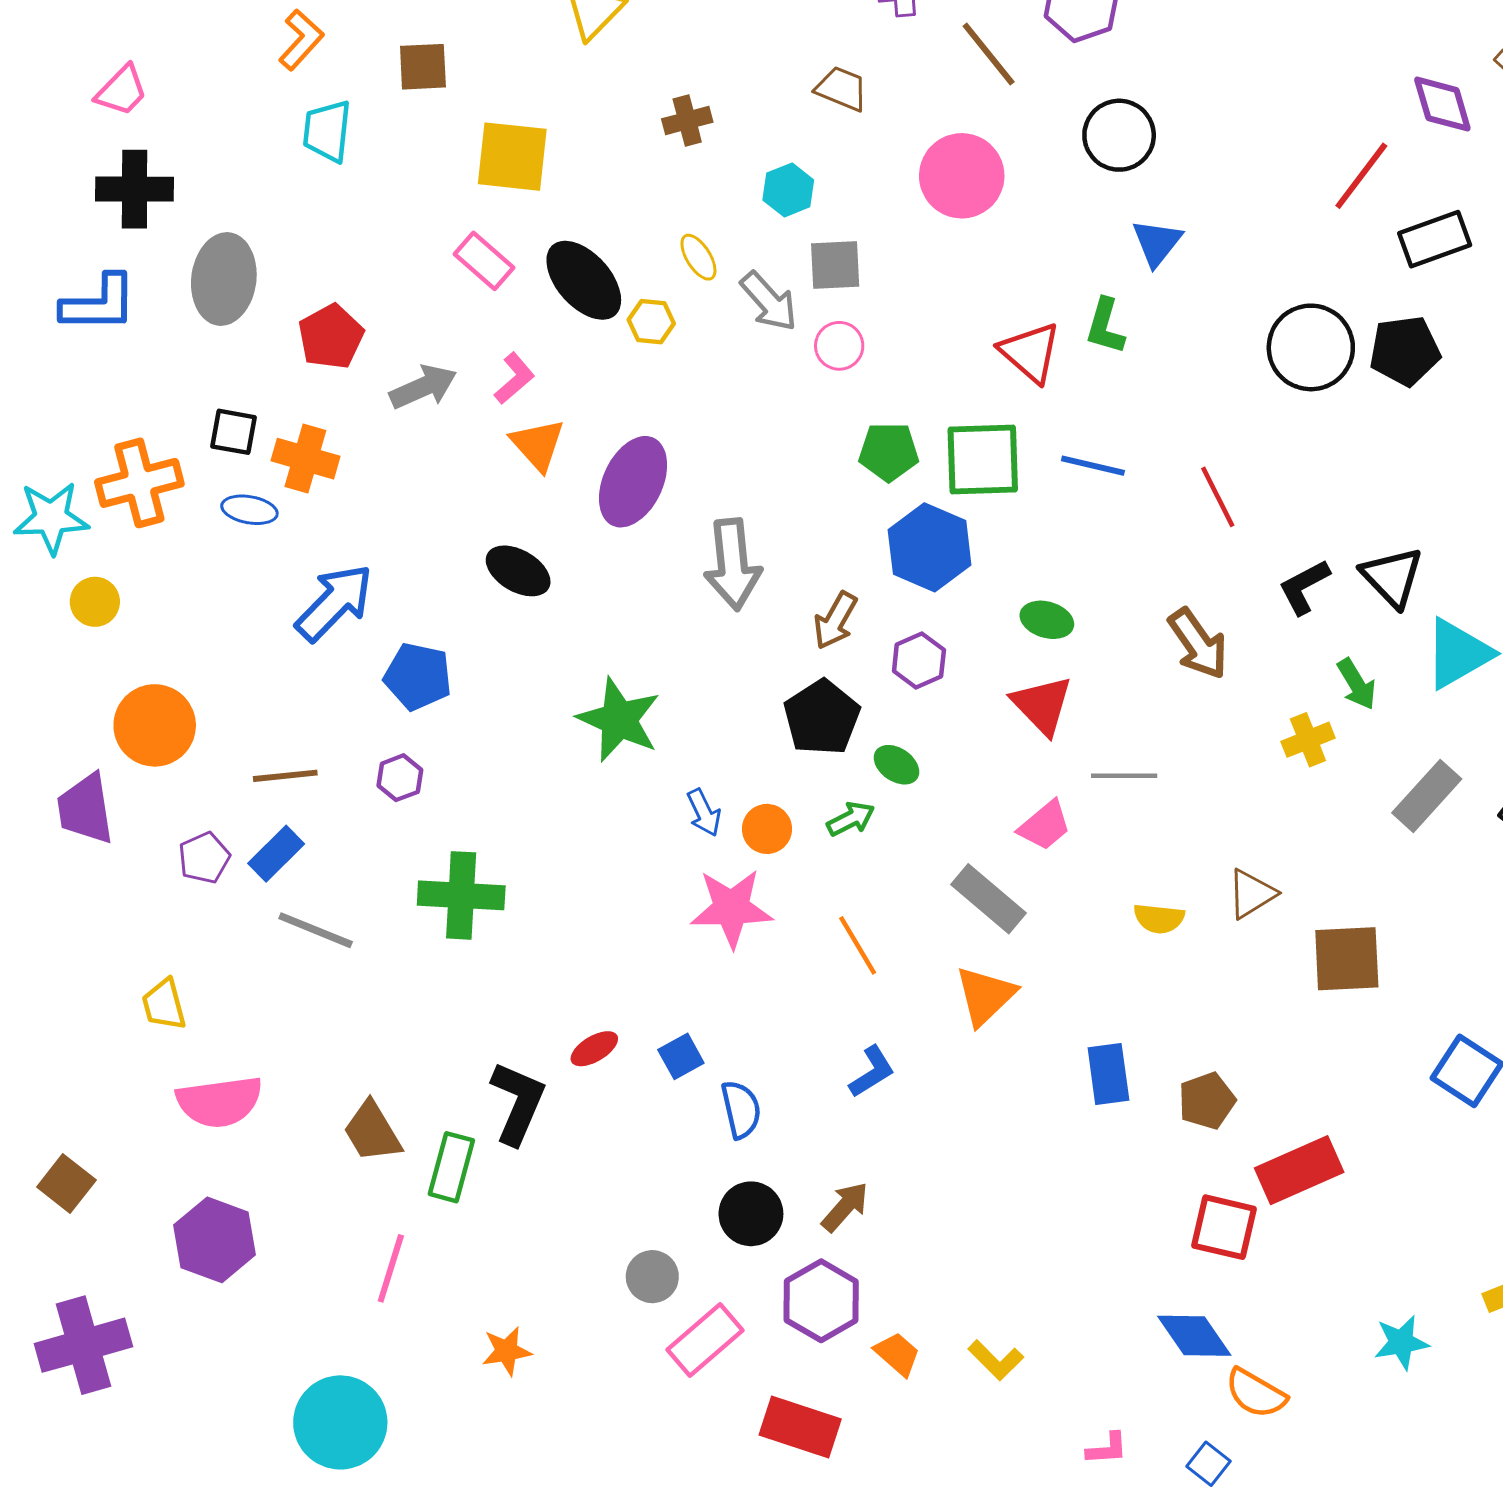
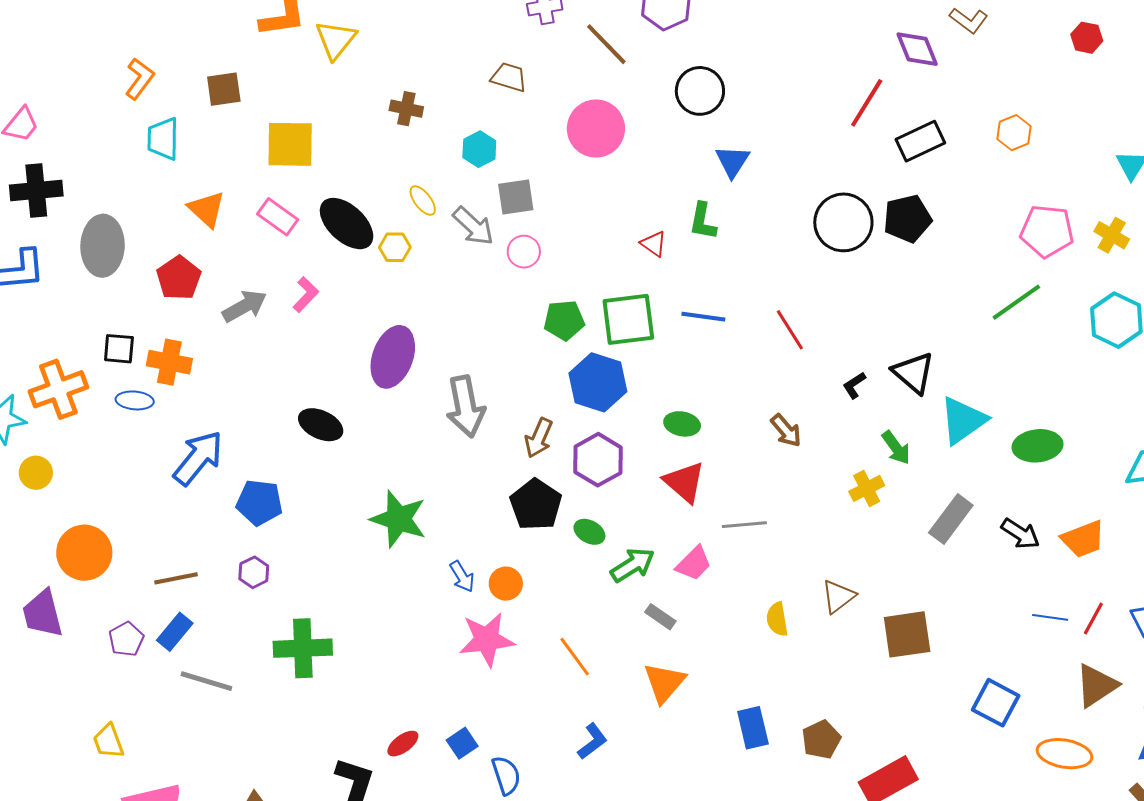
brown cross: (687, 120) -> (406, 109), turned 32
red triangle: (1030, 352) -> (654, 244), size x0.6
orange triangle: (538, 445) -> (207, 209), moved
black L-shape: (1304, 587) -> (854, 385), size x0.7
brown arrow: (1198, 644) -> (786, 431), size x0.7
purple hexagon: (919, 660) -> (598, 460), size x1.4
green arrow: (851, 819) -> (633, 565), moved, size x1.4
gray rectangle: (989, 899) -> (660, 617), size x0.6
yellow semicircle: (1159, 918) -> (777, 619), turned 80

